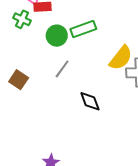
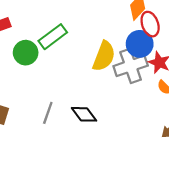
gray line: (62, 69) -> (48, 113), moved

